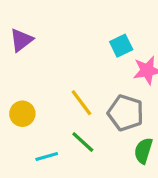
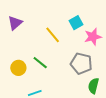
yellow line: (81, 103) -> (53, 35), moved
green line: (83, 142) -> (40, 63), moved

